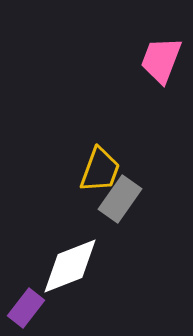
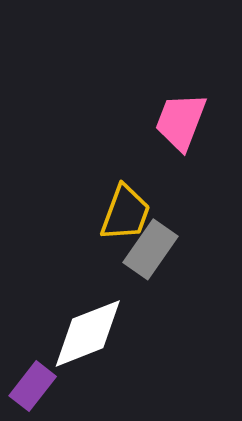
pink trapezoid: (161, 60) -> (181, 121), moved

